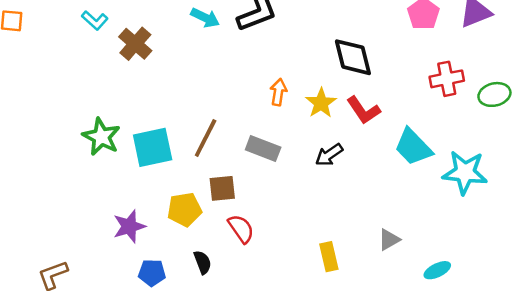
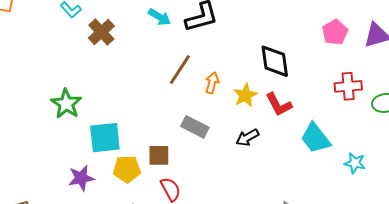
brown line: (206, 138) -> (180, 70), moved
cyan square: (153, 147) -> (105, 138), moved
cyan star: (465, 172) -> (355, 163), size x0.6

